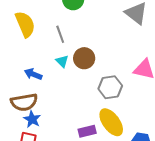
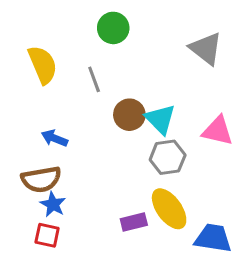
cyan triangle: (62, 61) -> (160, 119), moved, size x1.6

